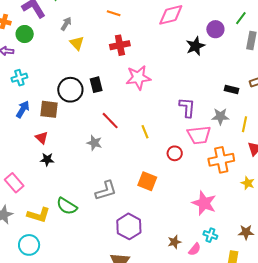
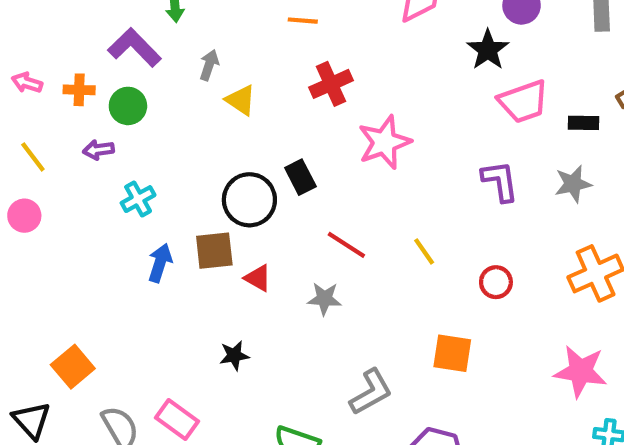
pink trapezoid: (199, 135) -> (523, 102), moved
red triangle: (42, 138) -> (258, 278), moved

